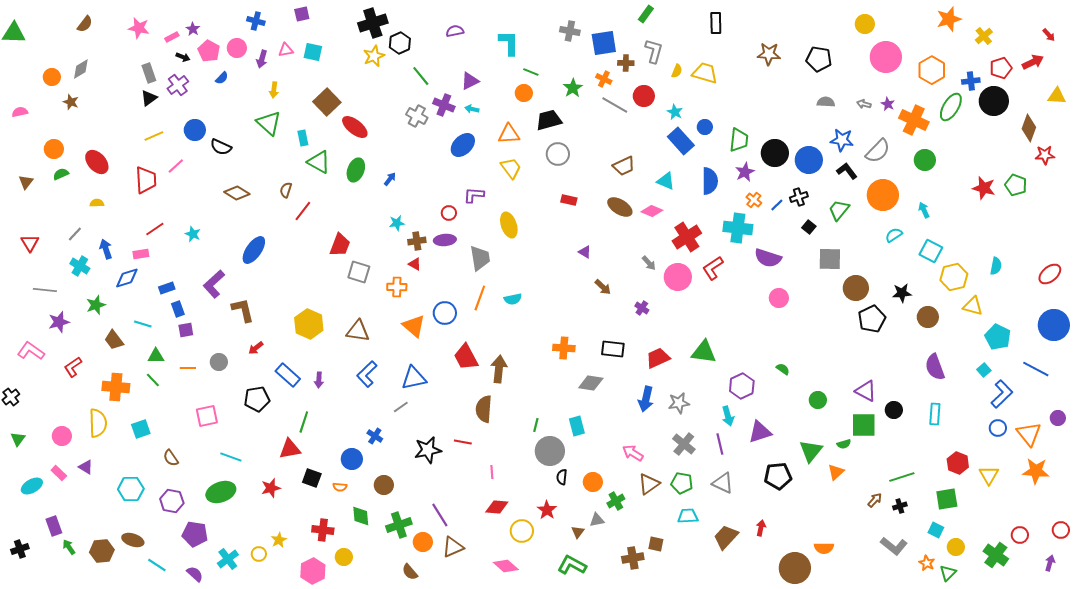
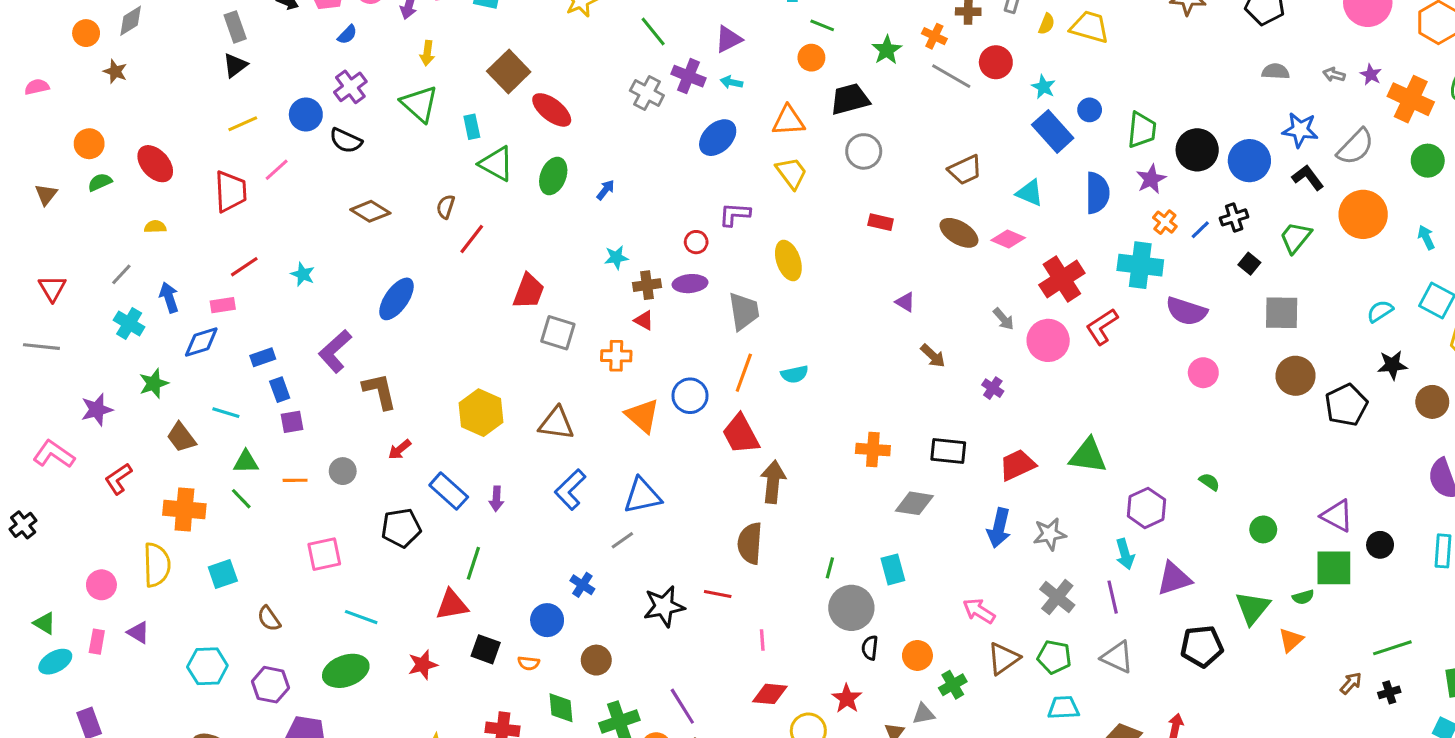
purple cross: (178, 85) -> (350, 87), moved
cyan semicircle: (894, 235) -> (1380, 311), moved
brown circle: (856, 288) -> (1296, 376), moved
gray line: (45, 290) -> (41, 347), moved
red trapezoid: (466, 357) -> (741, 434), moved
green triangle: (18, 439) -> (45, 623), moved, turned -35
pink rectangle: (59, 473) -> (97, 642), turned 56

